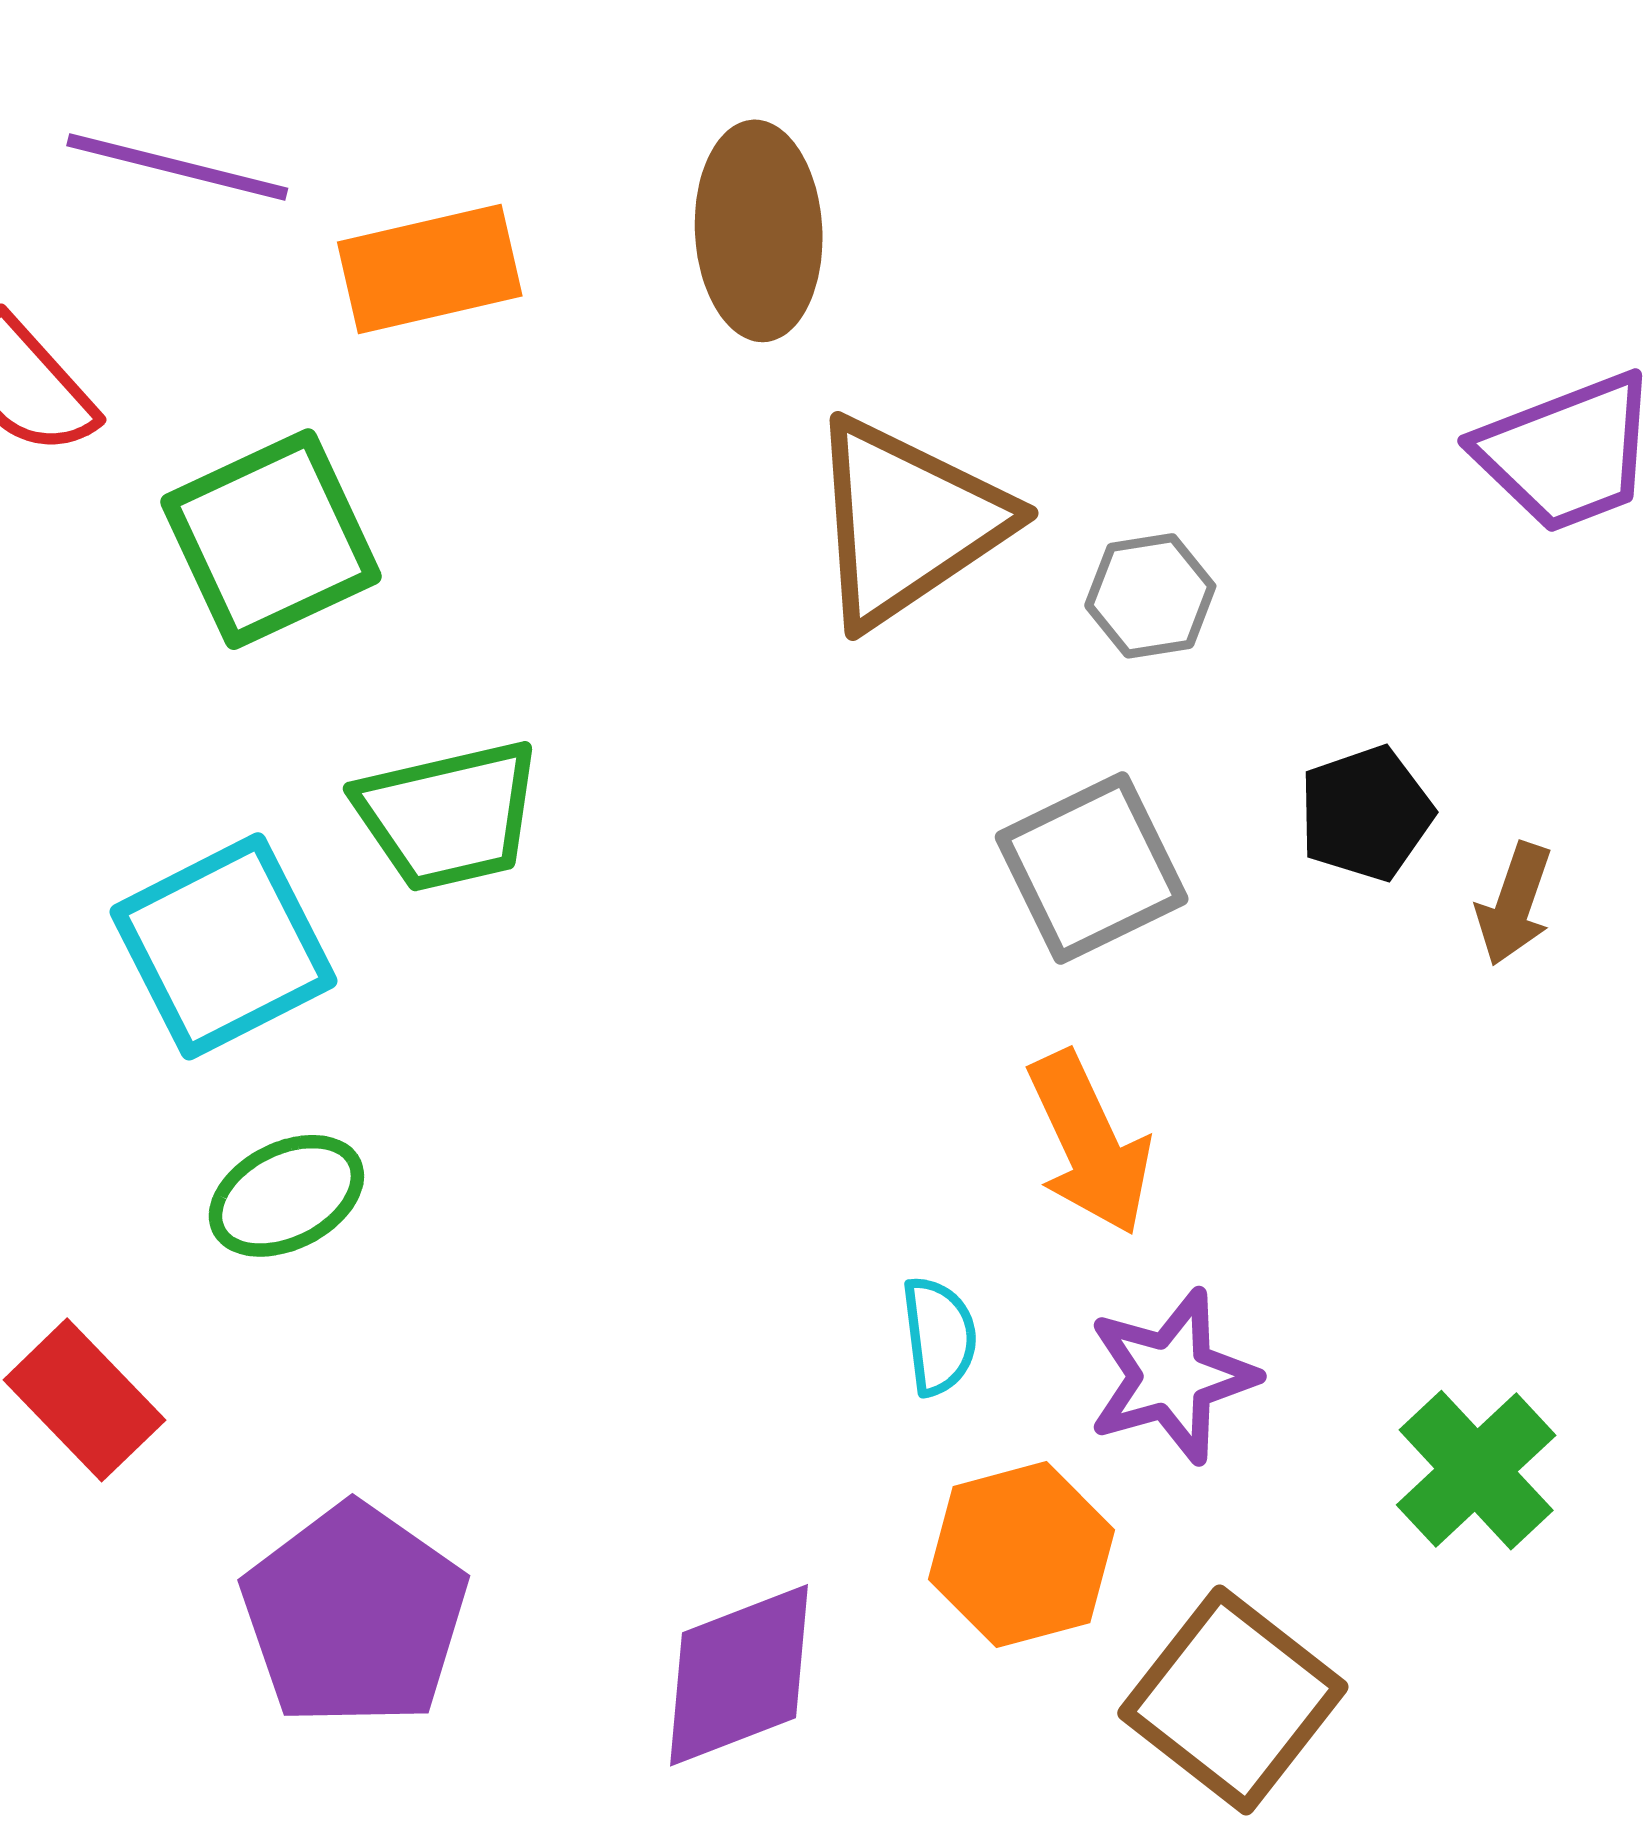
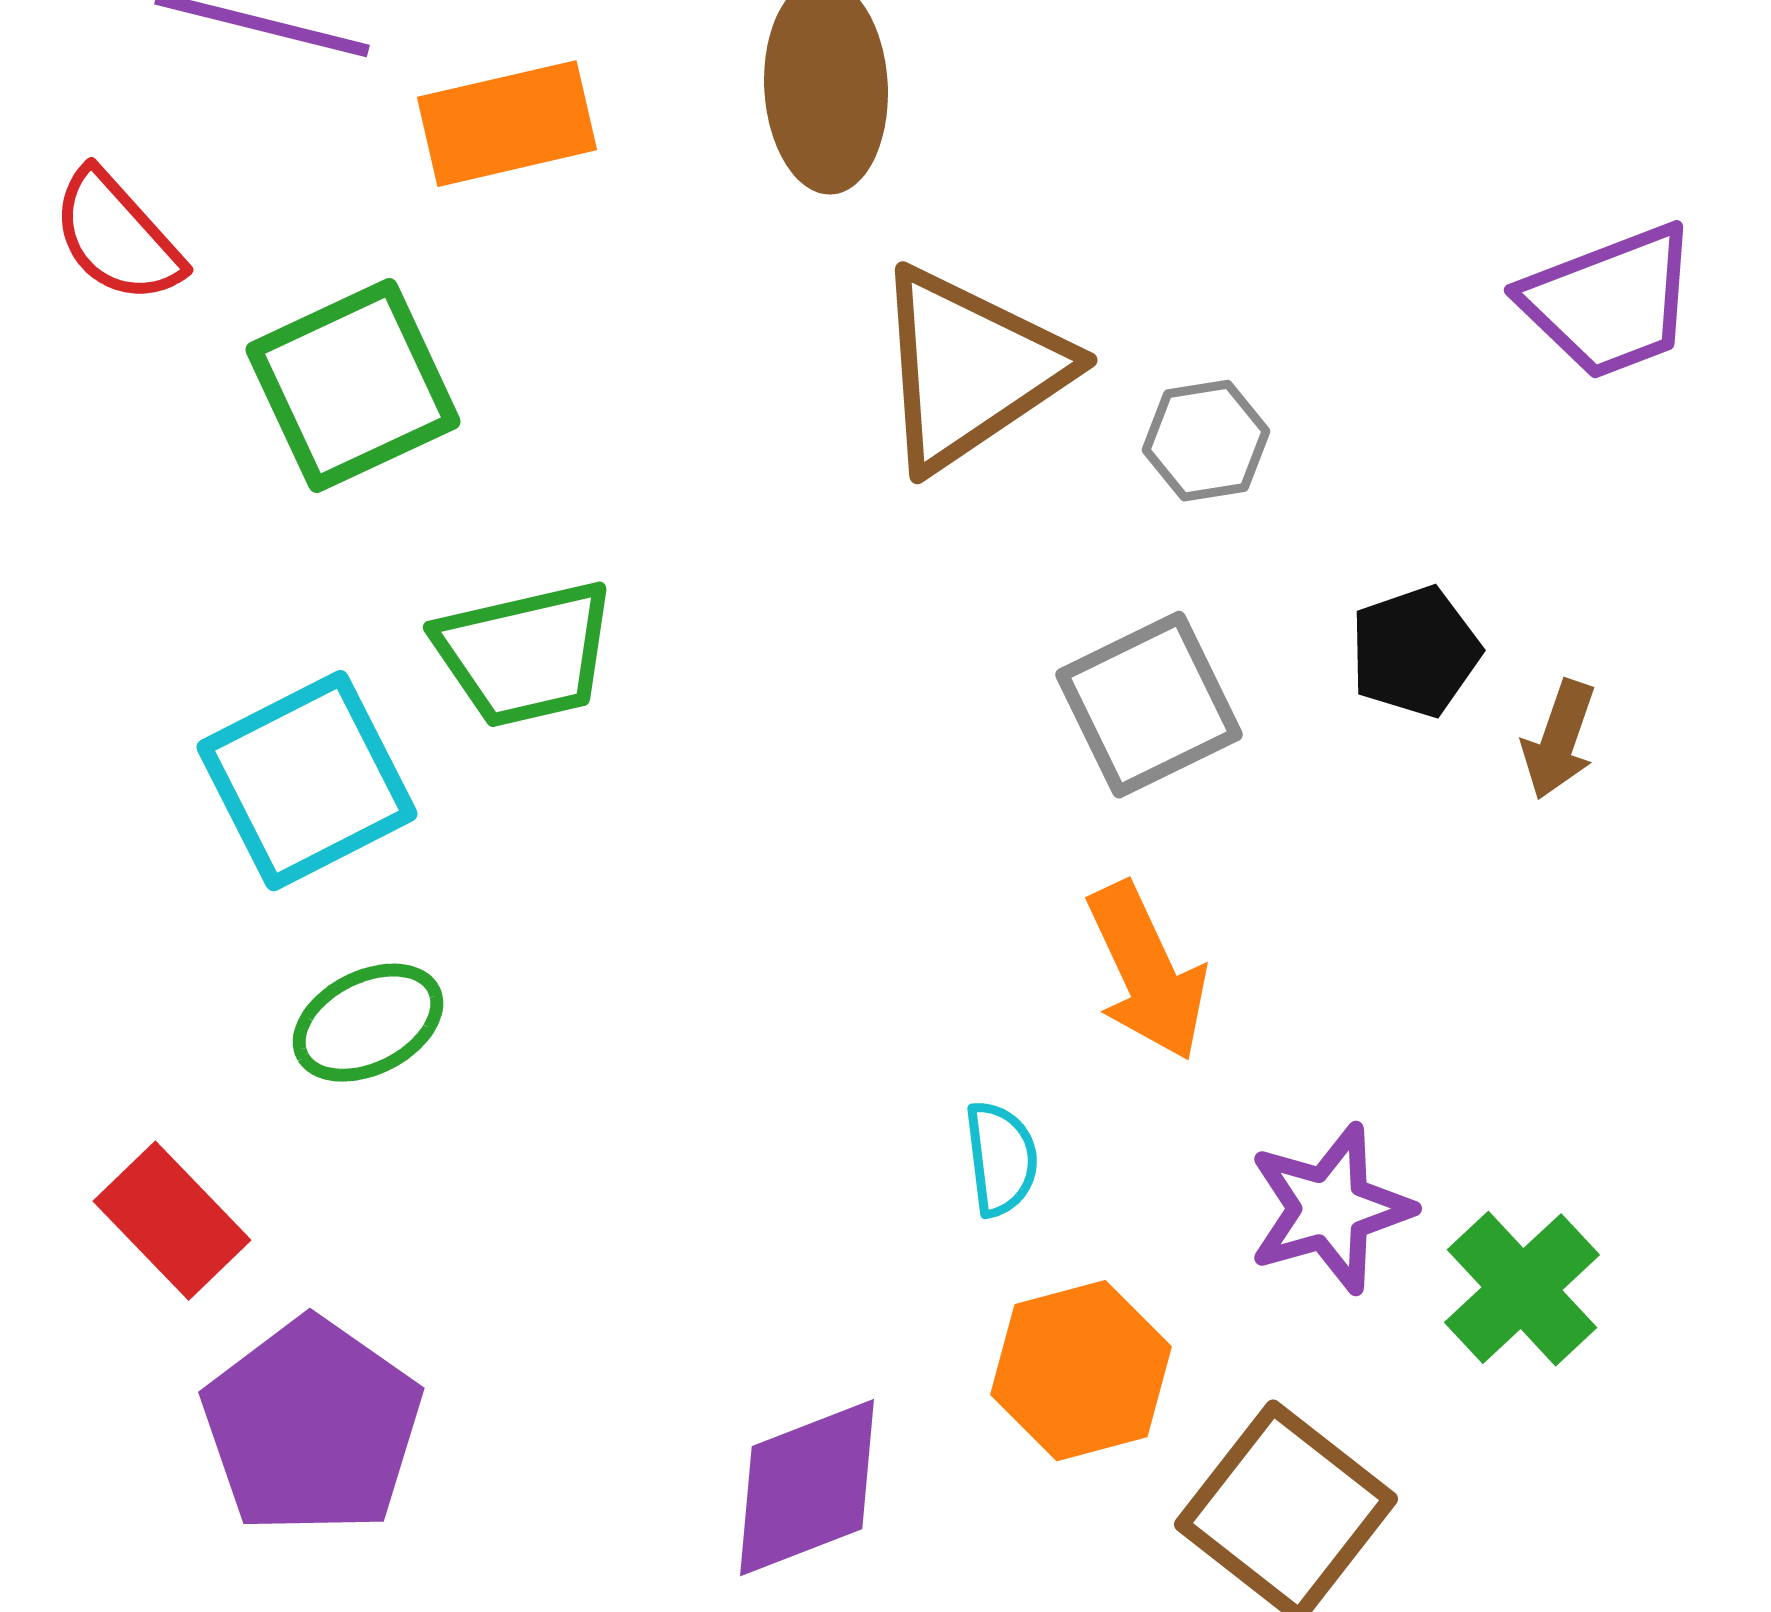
purple star: (1172, 1376) -> (1330, 1209), moved
purple pentagon: (354, 1615) -> (312, 1427), moved

